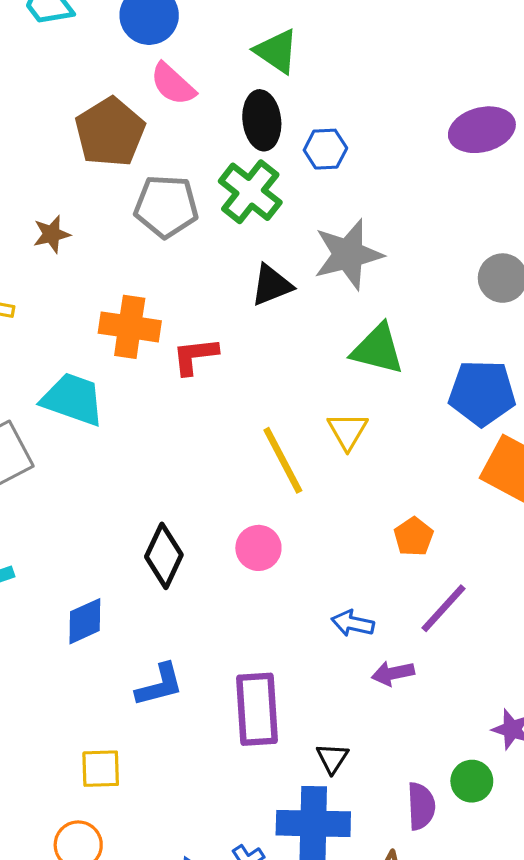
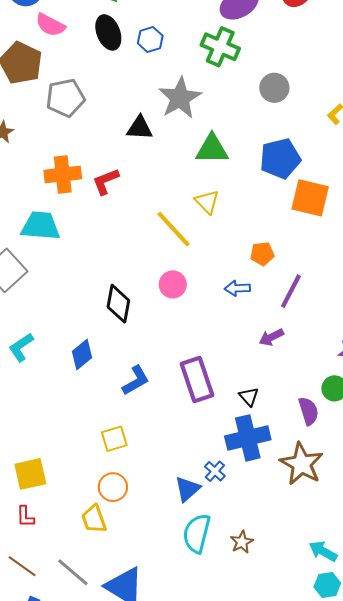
green cross: (250, 192) -> (220, 47), moved
black triangle: (272, 285) -> (140, 128), turned 40
orange pentagon: (414, 537) -> (262, 254), turned -30
blue arrow: (353, 623) -> (237, 288), moved

